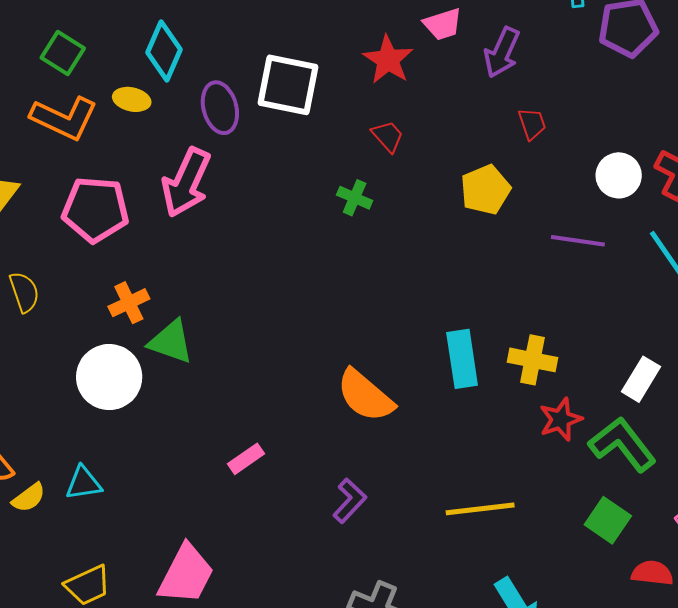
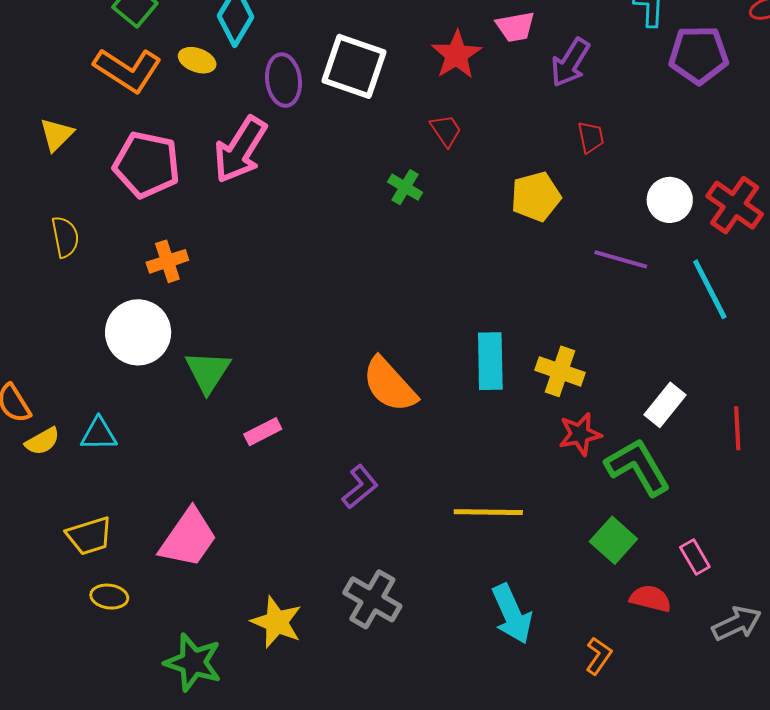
green triangle: (171, 342) -> (208, 372), moved, turned 36

